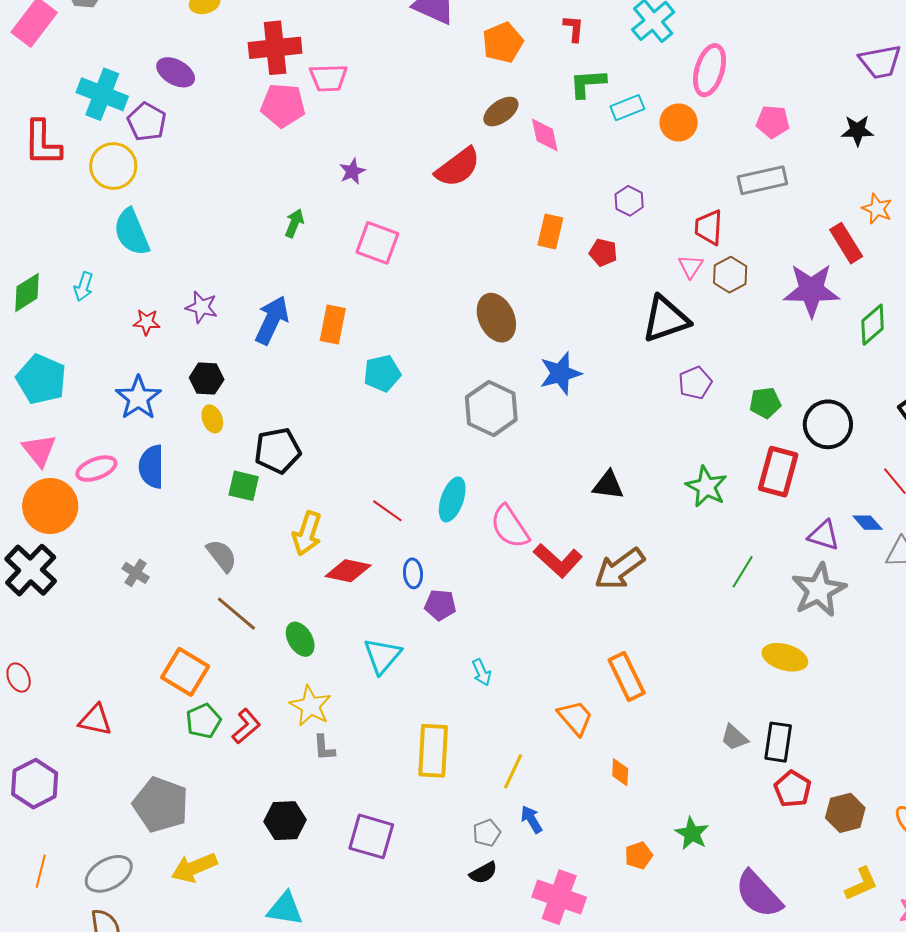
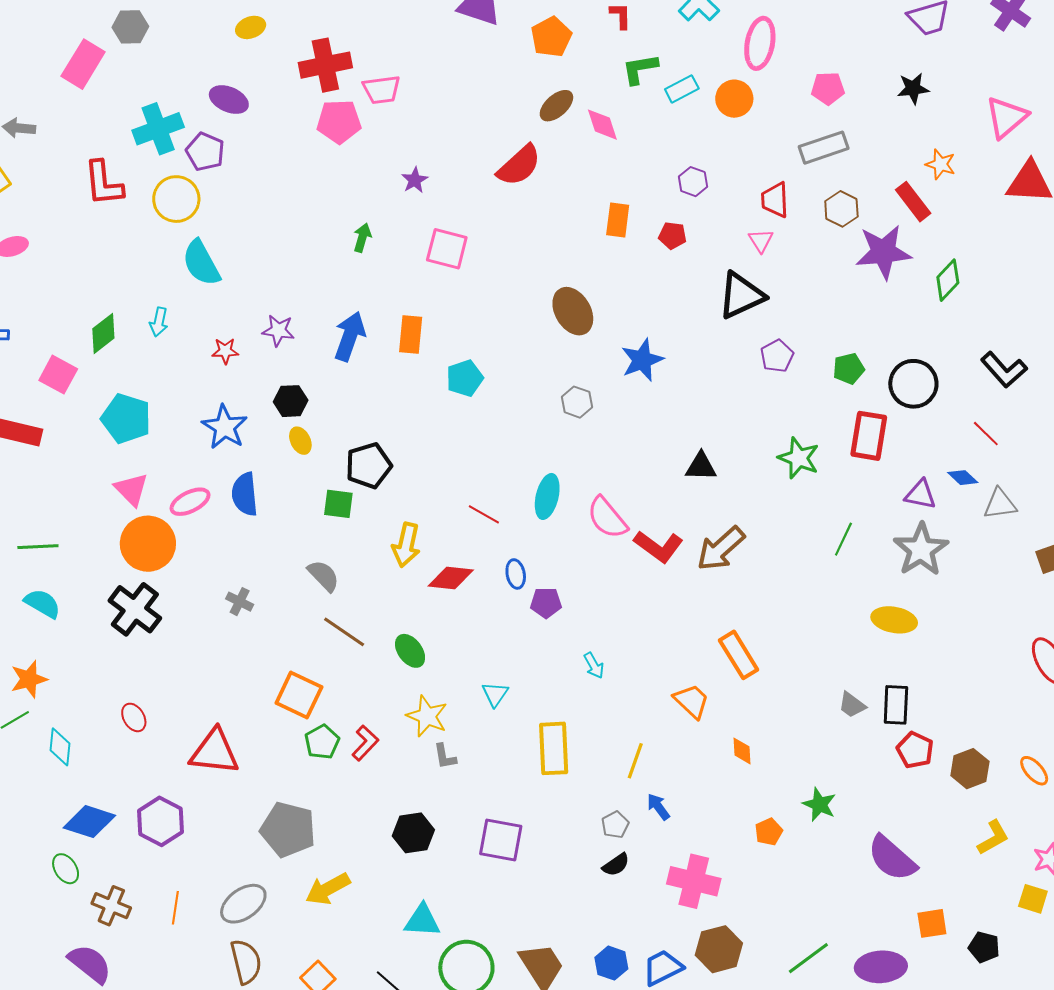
cyan cross: (102, 94) -> (158, 129), turned -36
brown hexagon: (730, 275) -> (841, 209), moved
gray hexagon: (491, 408) -> (577, 402), size x0.6
cyan triangle: (382, 656) -> (495, 694), moved, size x0.7
red triangle: (95, 720) -> (214, 752), size x1.5

